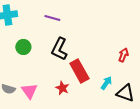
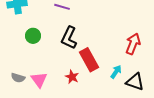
red arrow: (123, 55) -> (133, 44), size x1.5

